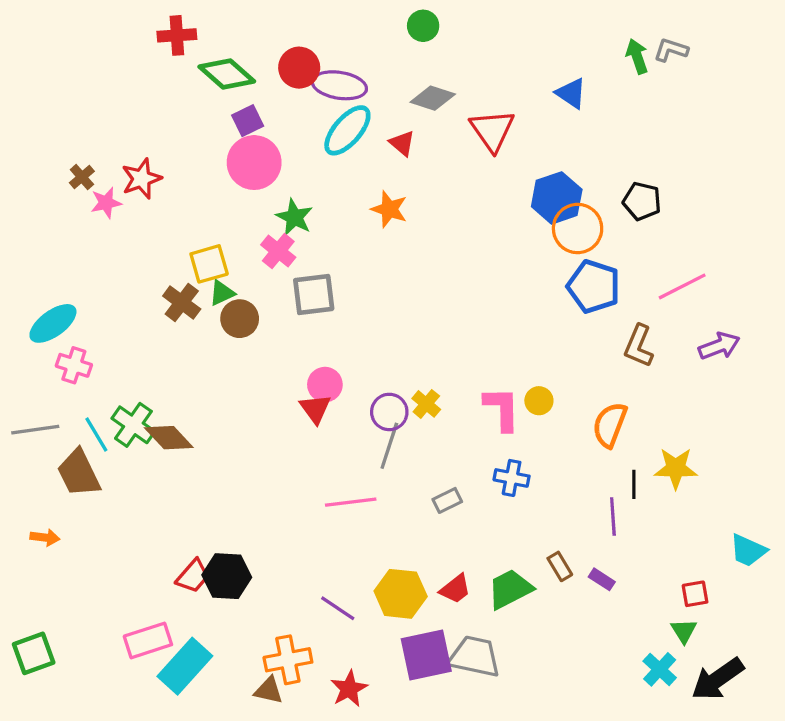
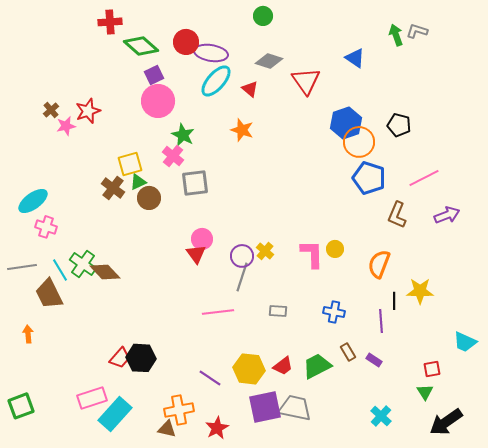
blue cross: (512, 478) -> (334, 312), moved
gray rectangle: (447, 500) -> (278, 311), turned 30
orange arrow: (45, 537) -> (28, 334), turned -102
cyan cross: (660, 669) -> (381, 416), moved

